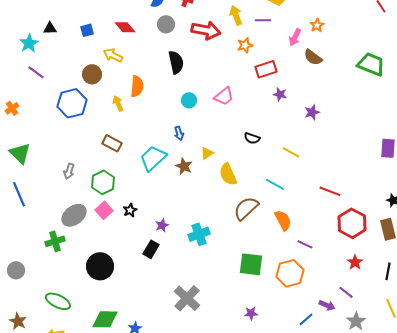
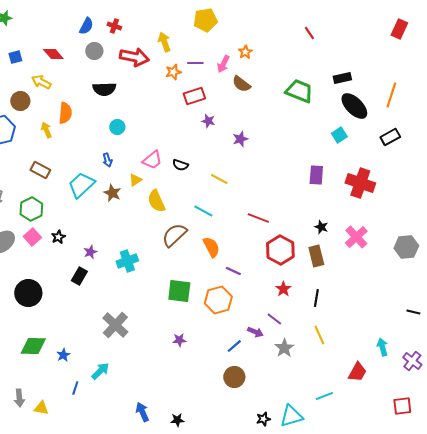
purple line: (263, 20) -> (195, 63), moved
black semicircle: (176, 62) -> (104, 89), turned 100
pink trapezoid: (224, 96) -> (152, 160), moved

